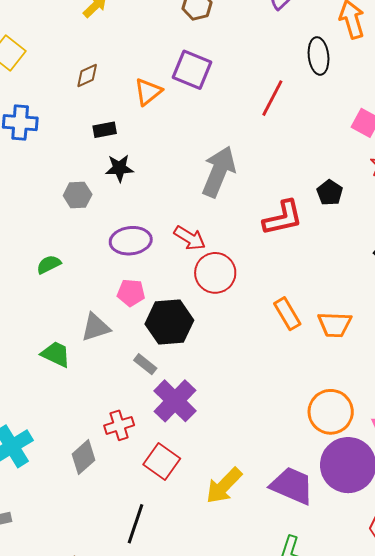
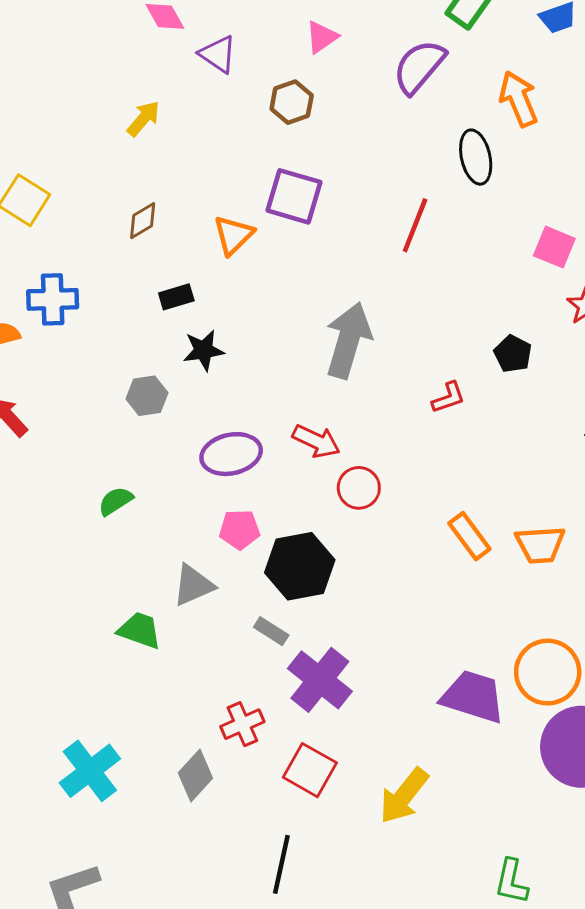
red L-shape: (283, 218) -> (449, 397), size x0.6
red circle: (215, 273) -> (359, 488), size x0.7
purple trapezoid: (292, 486) -> (473, 697), moved

